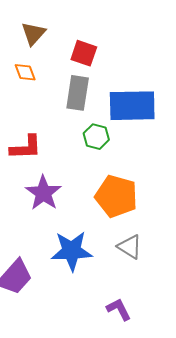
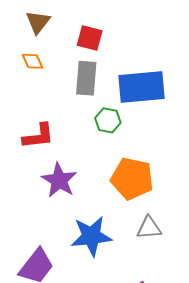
gray triangle: (130, 247) -> (149, 228), turned -32

